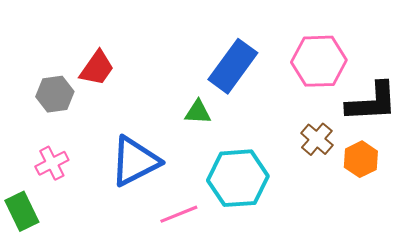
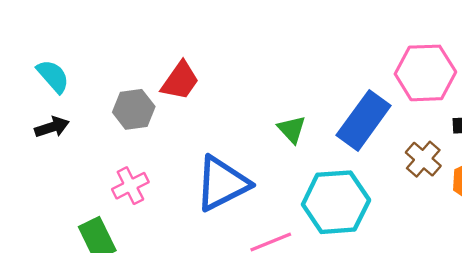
blue rectangle: (233, 66) -> (364, 120), moved
green triangle: (198, 112) -> (292, 129), turned 44

